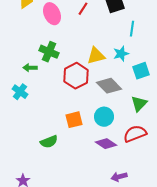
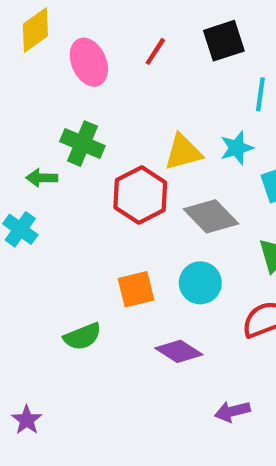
purple diamond: (106, 144) -> (179, 351), moved

